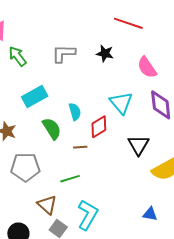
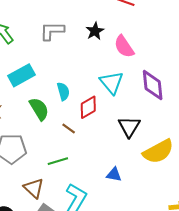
black star: (105, 53) -> (95, 31), turned 30
pink semicircle: (147, 67) -> (124, 47), moved
brown line: (80, 147) -> (69, 128), turned 40
blue triangle: (150, 214) -> (114, 175), moved

